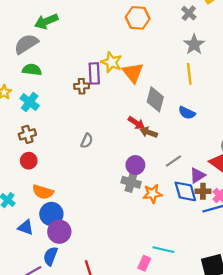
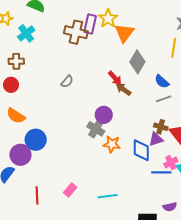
brown cross: (82, 86) -> (76, 32), size x1.6
gray line: (173, 161) -> (164, 99), moved
brown cross: (203, 191) -> (161, 127), moved
blue circle: (51, 214) -> (36, 140), moved
cyan line: (163, 250) -> (108, 196), turned -36
pink rectangle: (144, 263) -> (70, 190), moved

